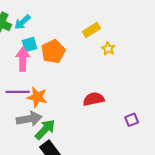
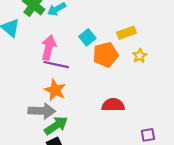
cyan square: (29, 45) -> (87, 37), moved, turned -35
orange pentagon: (53, 51) -> (105, 55), moved
purple line: (18, 92) -> (56, 65), moved

